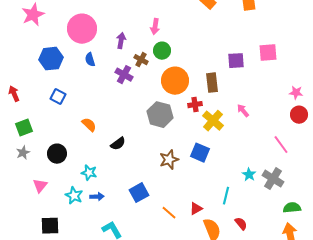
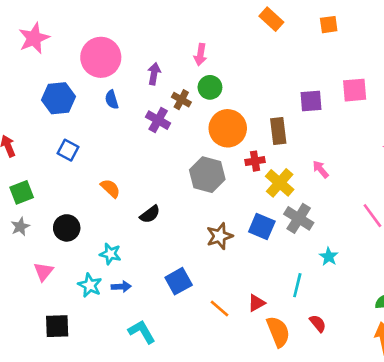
gray cross: (273, 179) -> (299, 218), moved

